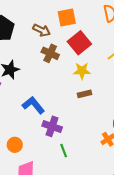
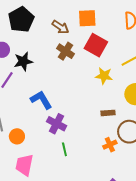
red square: (79, 43) -> (96, 45), turned -30
yellow star: (82, 71) -> (104, 76), moved
brown rectangle: (85, 94) -> (108, 113), moved

